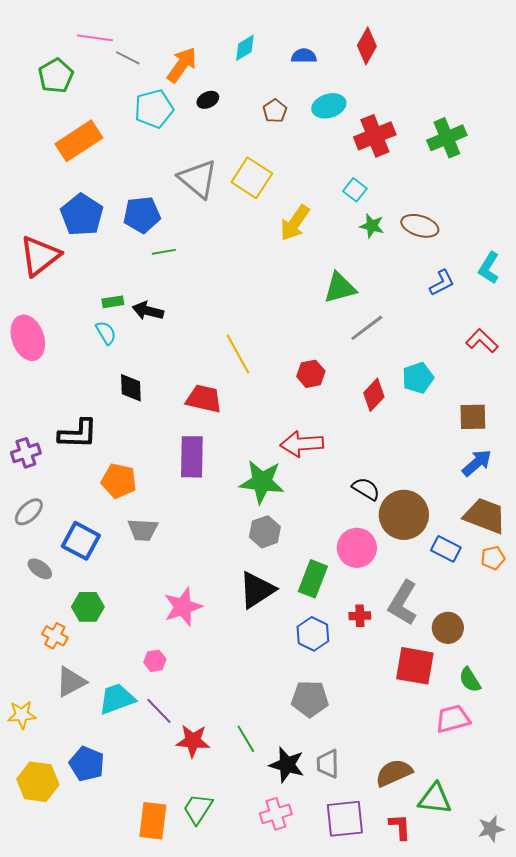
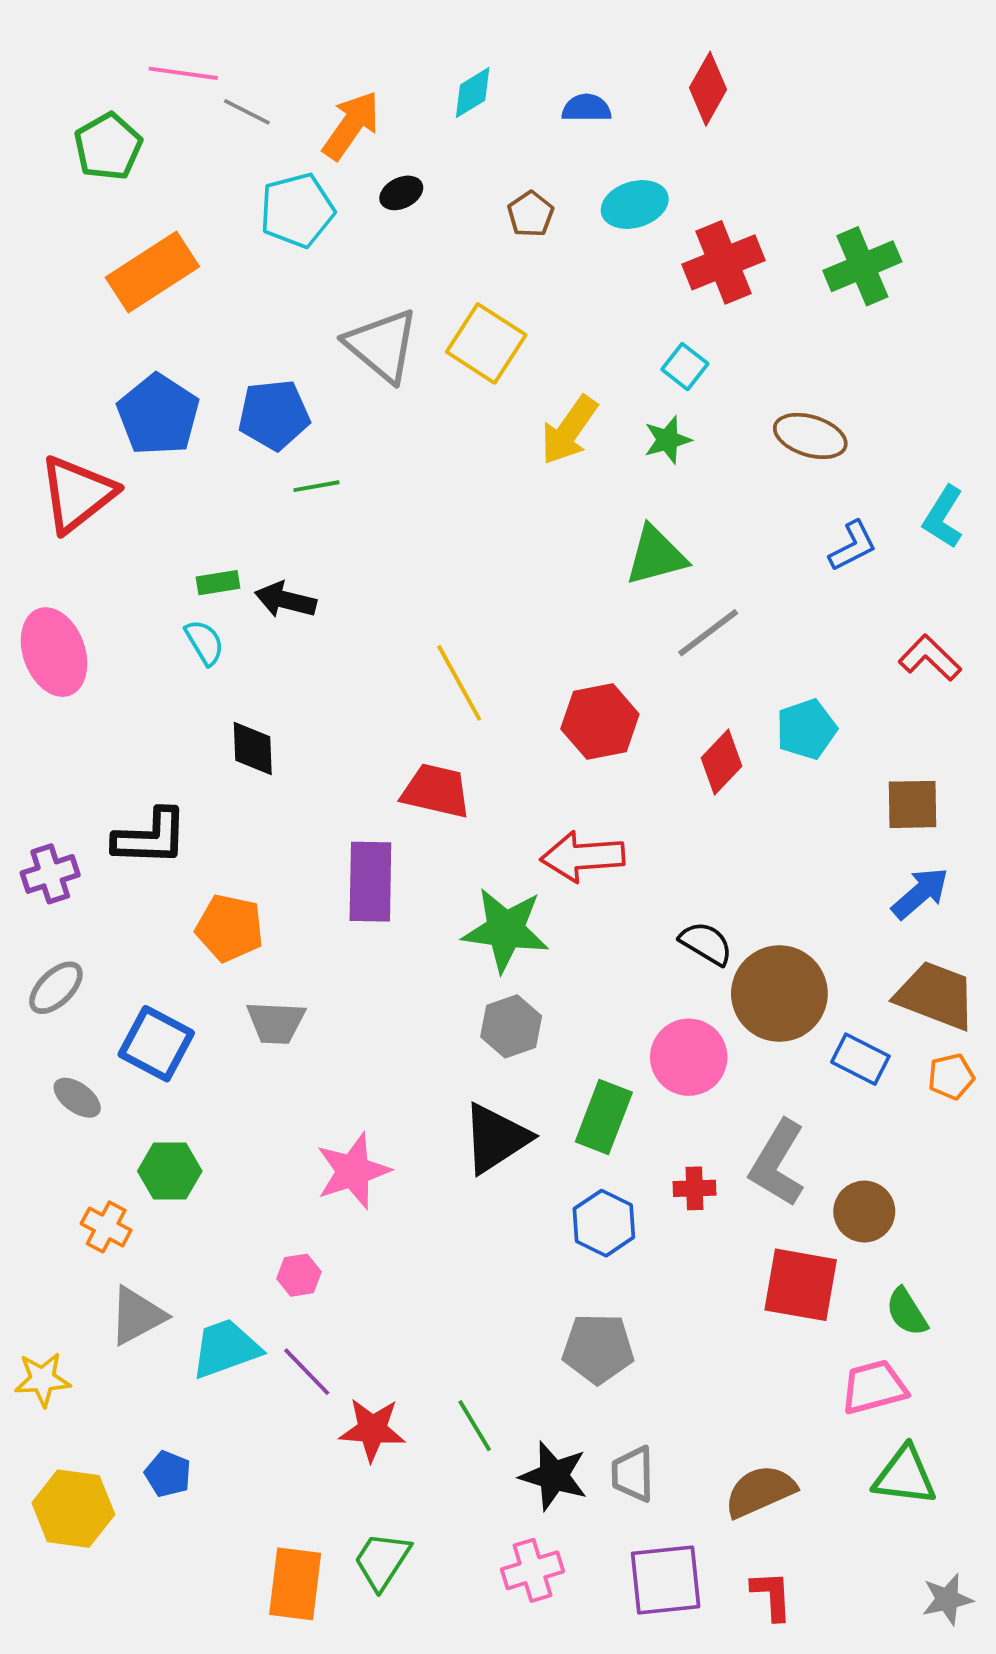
green star: (372, 226) -> (667, 440), moved, turned -30
red hexagon: (311, 374) -> (600, 722), size x1.4
red trapezoid: (204, 399) -> (436, 791), moved
blue pentagon: (87, 764) -> (168, 1474), size x0.7
green triangle: (435, 799) -> (905, 1476), moved

